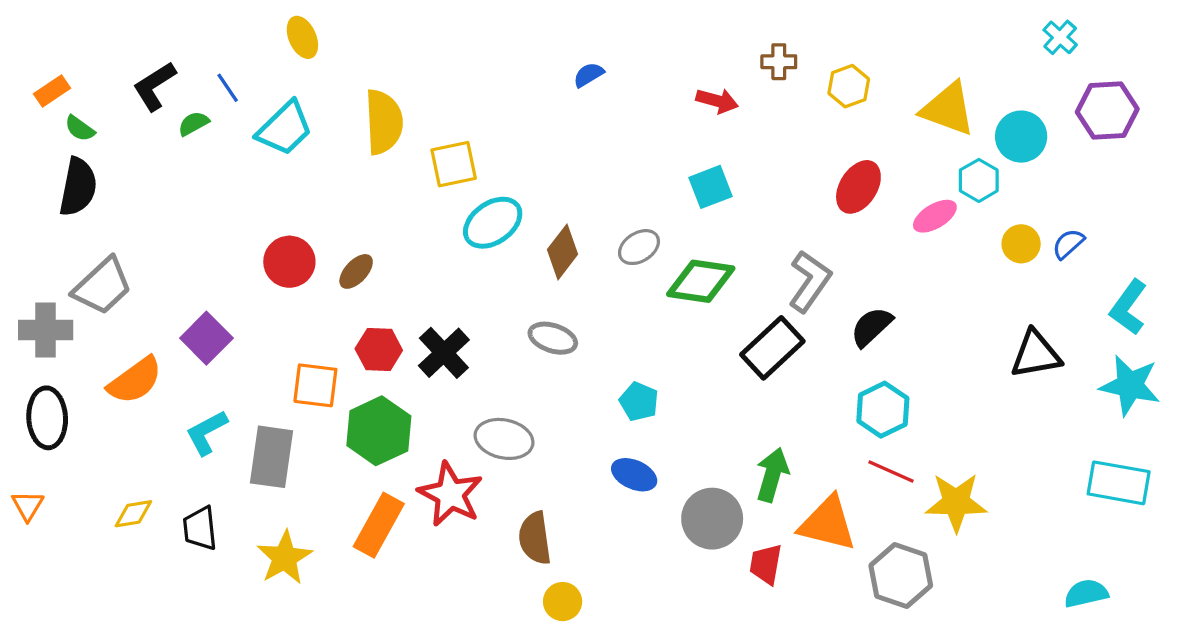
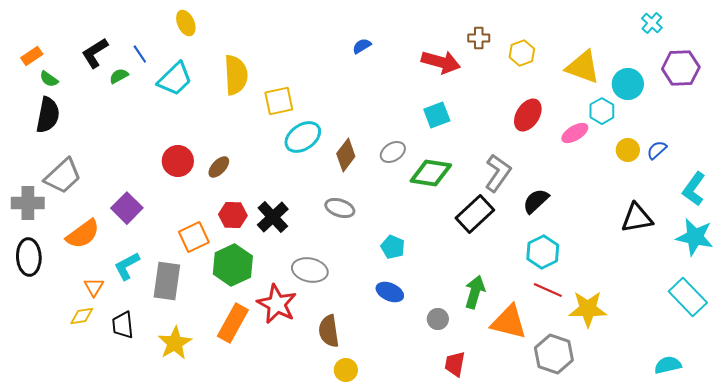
red arrow: (717, 101) -> (441, 62), size x1.5
orange square: (315, 385) -> (194, 237), turned -32
cyan rectangle: (1119, 483) -> (688, 297), turned 36
orange triangle: (28, 506) -> (94, 287), moved
gray circle: (712, 519) -> (438, 319), size x0.6
red trapezoid: (766, 564) -> (455, 364), moved

